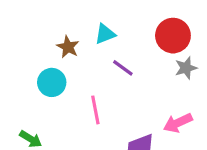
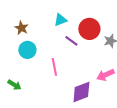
red circle: (173, 36) -> (89, 29), moved
brown star: (68, 47) -> (21, 28), moved

